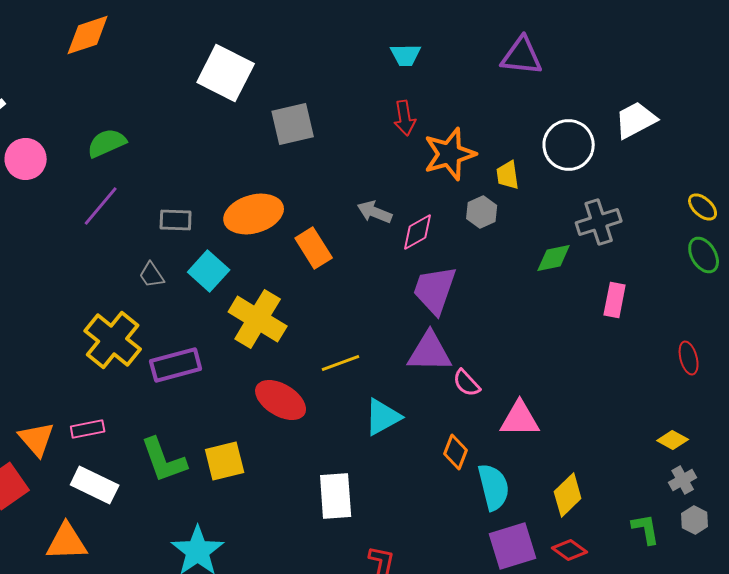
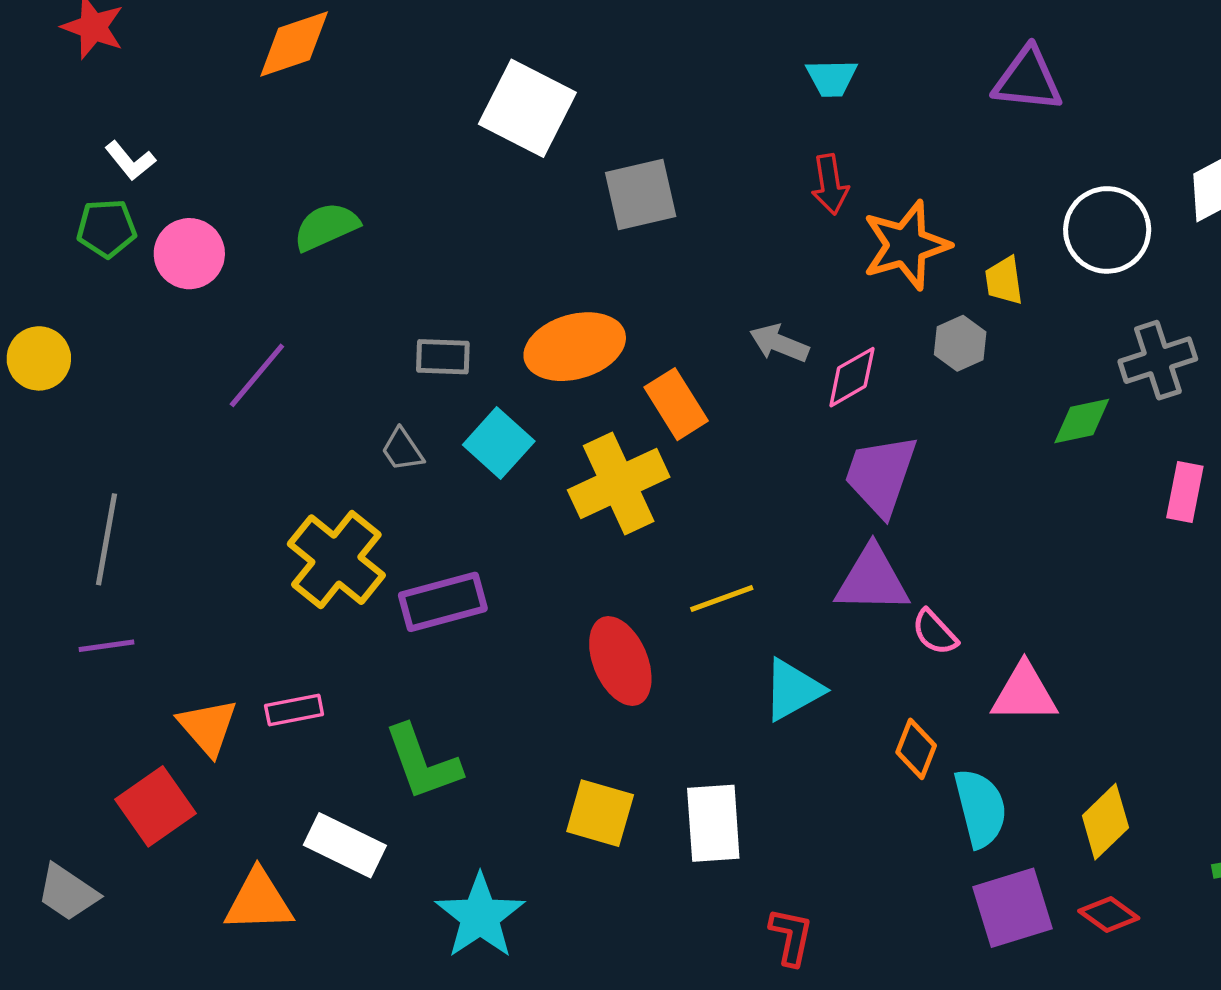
purple line: (101, 206) -> (257, 375), moved
yellow cross: (258, 319) -> (619, 484), moved, turned 34
red ellipse: (281, 400) -> (620, 661), turned 36
yellow square: (225, 461) -> (600, 813), moved, turned 30
white rectangle: (95, 485) -> (345, 845), moved

